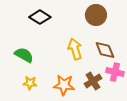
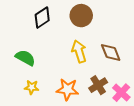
brown circle: (96, 15) -> (81, 16), moved
black diamond: (40, 17) -> (42, 18), turned -65
pink cross: (115, 72) -> (121, 93), moved, turned 30

